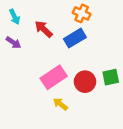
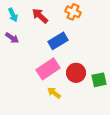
red arrow: (44, 29) -> (40, 16), moved
blue rectangle: (75, 38) -> (58, 41), moved
green square: (111, 77) -> (99, 80), moved

